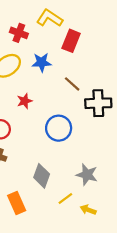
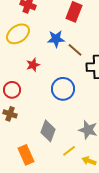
blue star: (42, 62) -> (56, 39), moved

